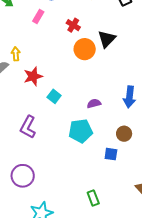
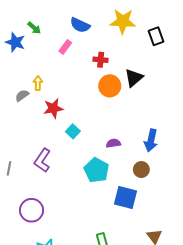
red cross: (73, 25) -> (101, 60), turned -32
cyan pentagon: (81, 131) -> (96, 170), turned 30
brown circle: (124, 134) -> (141, 170), moved
blue square: (111, 154) -> (125, 198), size x1.6

